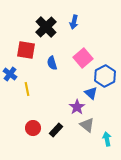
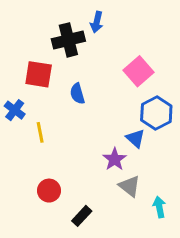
blue arrow: (74, 22) -> (97, 22), moved
black cross: (46, 27) -> (68, 40), turned 30
pink square: (83, 58) -> (138, 71), moved
black rectangle: (56, 130) -> (82, 216), moved

